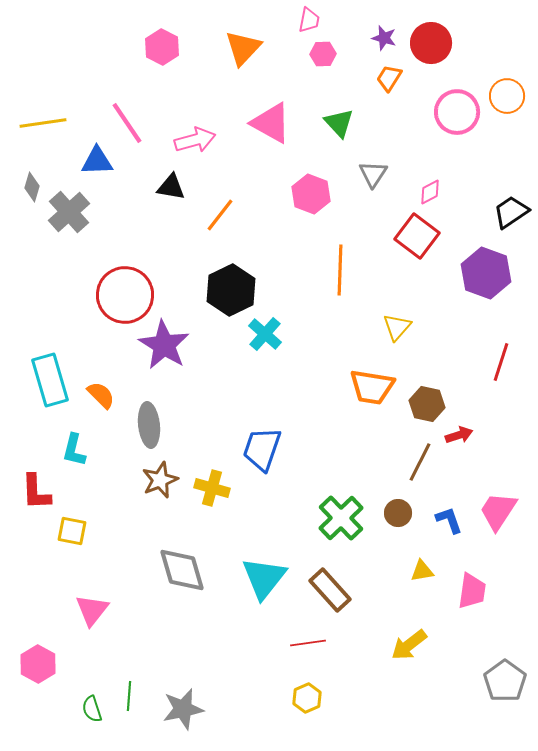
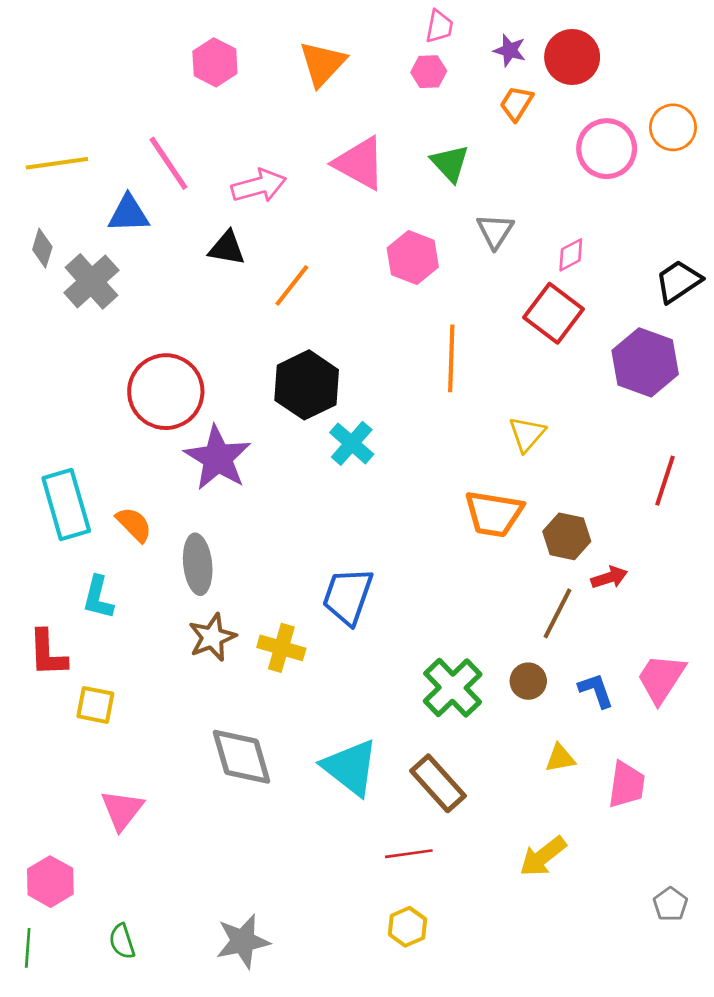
pink trapezoid: (309, 20) -> (439, 26), moved
cyan triangle: (264, 578) -> (350, 767), turned -30
gray pentagon: (505, 681) -> (670, 904), size x0.6
green line: (129, 696) -> (28, 948), moved

